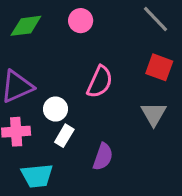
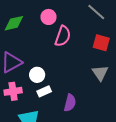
pink semicircle: (100, 82) -> (63, 36), moved
white rectangle: (64, 136) -> (44, 91), turned 40

